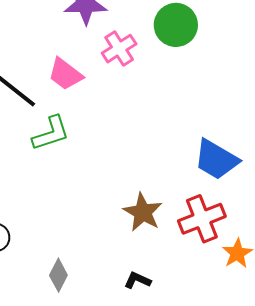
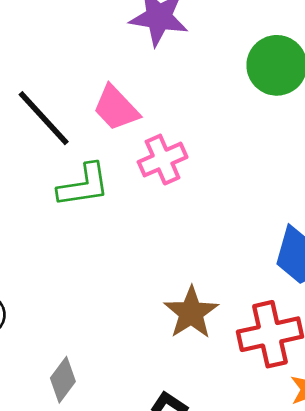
pink cross: (119, 49) -> (163, 160), moved

